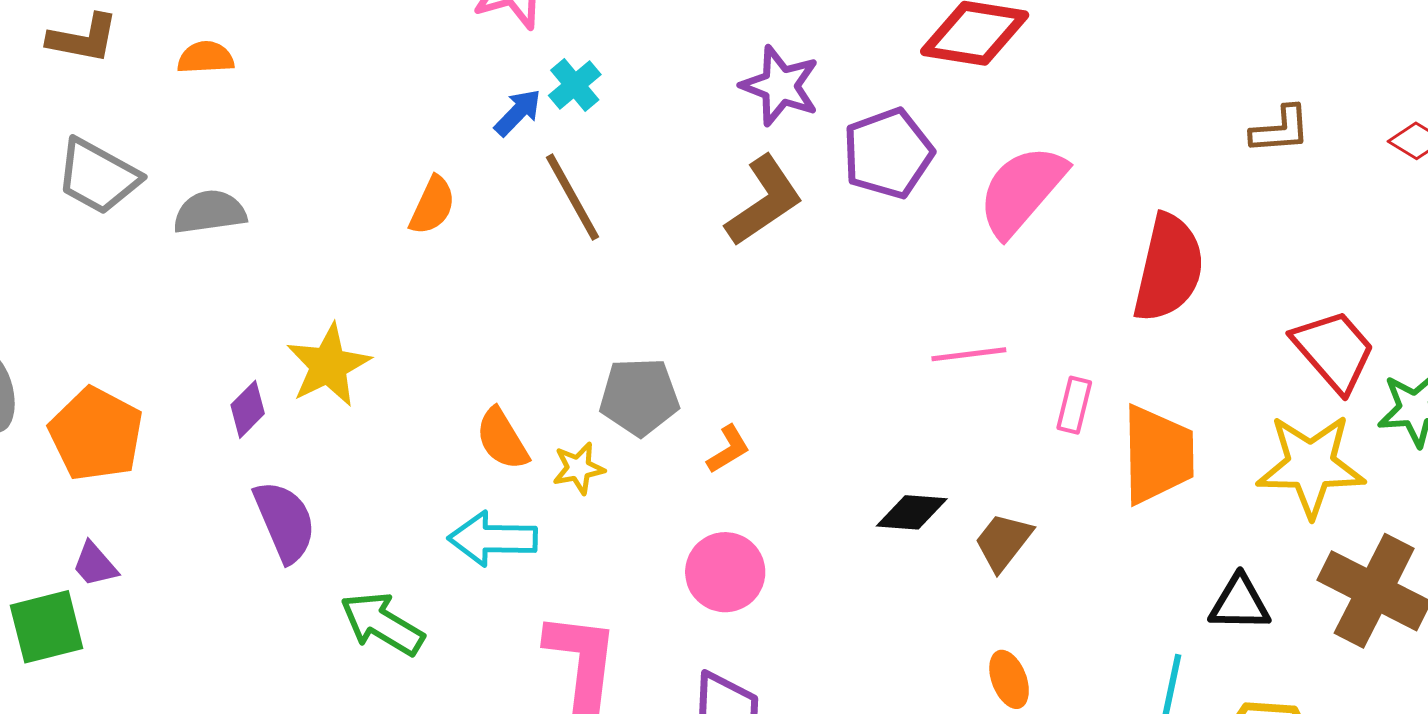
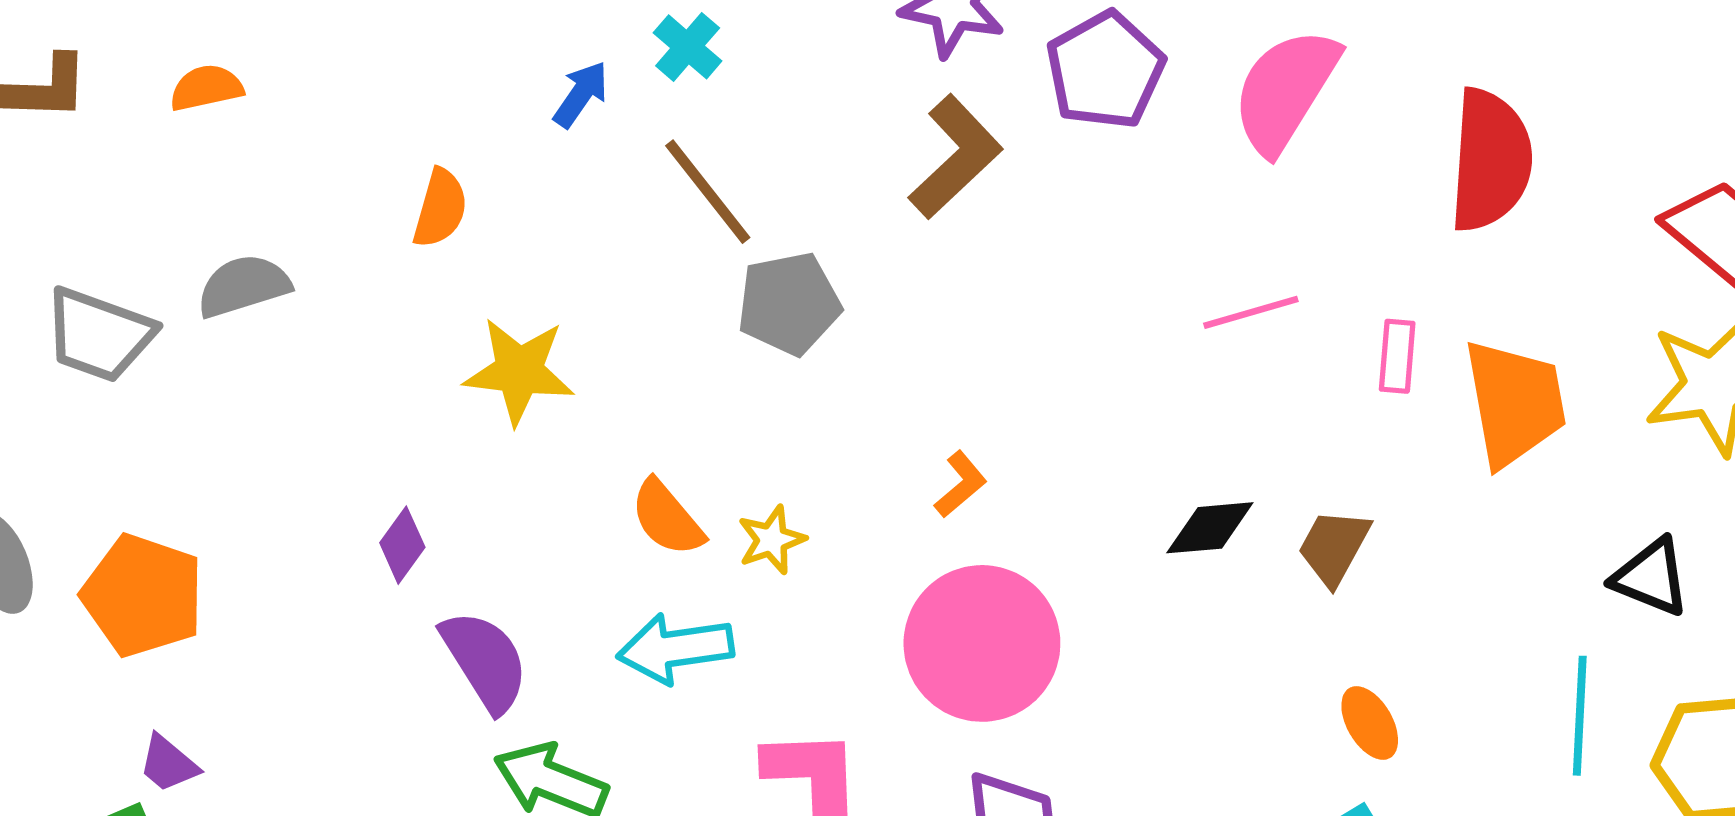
blue arrow: (518, 113) -> (581, 94), moved
gray trapezoid: (98, 176) -> (99, 335), moved
orange semicircle: (432, 205) -> (440, 208), moved
yellow star: (328, 365) -> (519, 371), moved, turned -30
gray pentagon: (639, 397) -> (789, 304), moved
purple diamond: (248, 409) -> (402, 545), moved
purple semicircle: (285, 521) -> (485, 661), moved
pink circle: (725, 572) -> (982, 643), size x1.5
black triangle: (1240, 603) -> (1651, 577), turned 30

